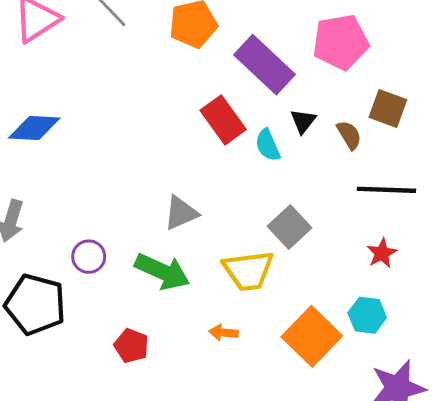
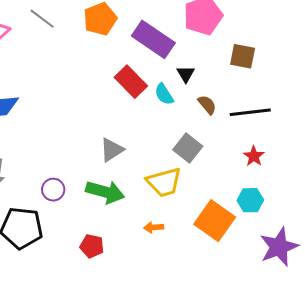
brown semicircle: (349, 135) -> (207, 105), moved

